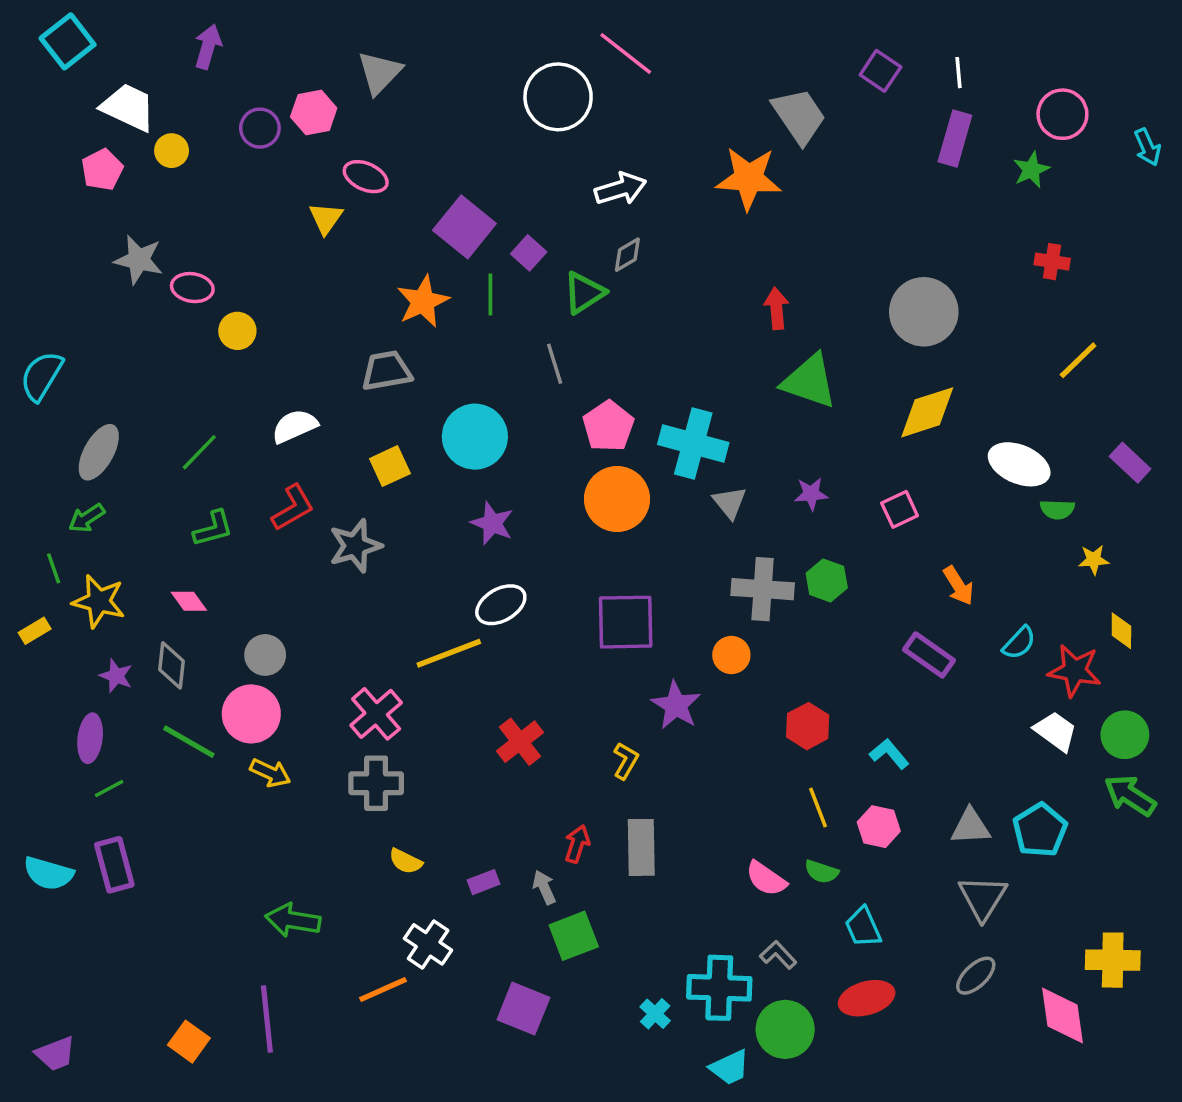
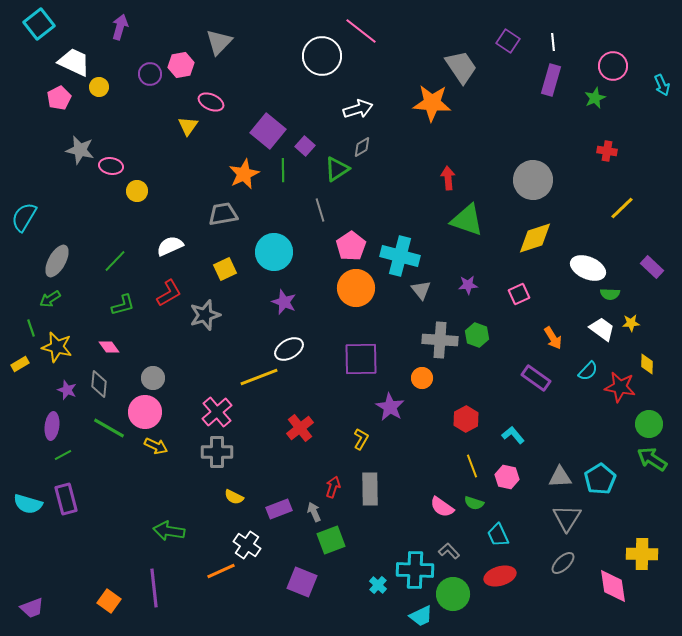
white trapezoid: (1056, 731) -> (602, 329), moved
purple rectangle: (484, 882) -> (279, 509), size x1.4

